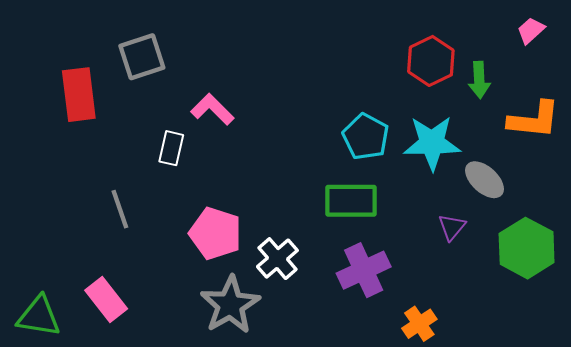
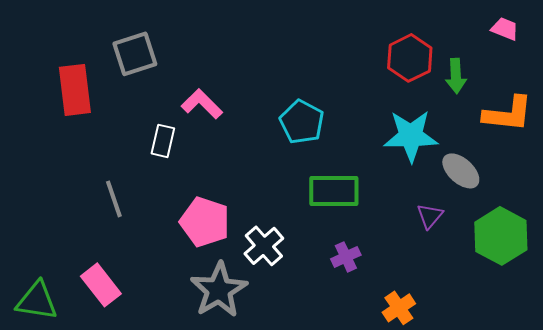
pink trapezoid: (531, 30) -> (505, 29), turned 64
cyan pentagon: (366, 137) -> (302, 122), moved
purple cross: (364, 270) -> (346, 257), size x0.6

